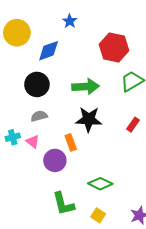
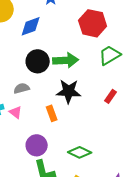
black circle: (37, 84) -> (38, 61), moved
purple circle: (55, 160) -> (37, 145), moved

